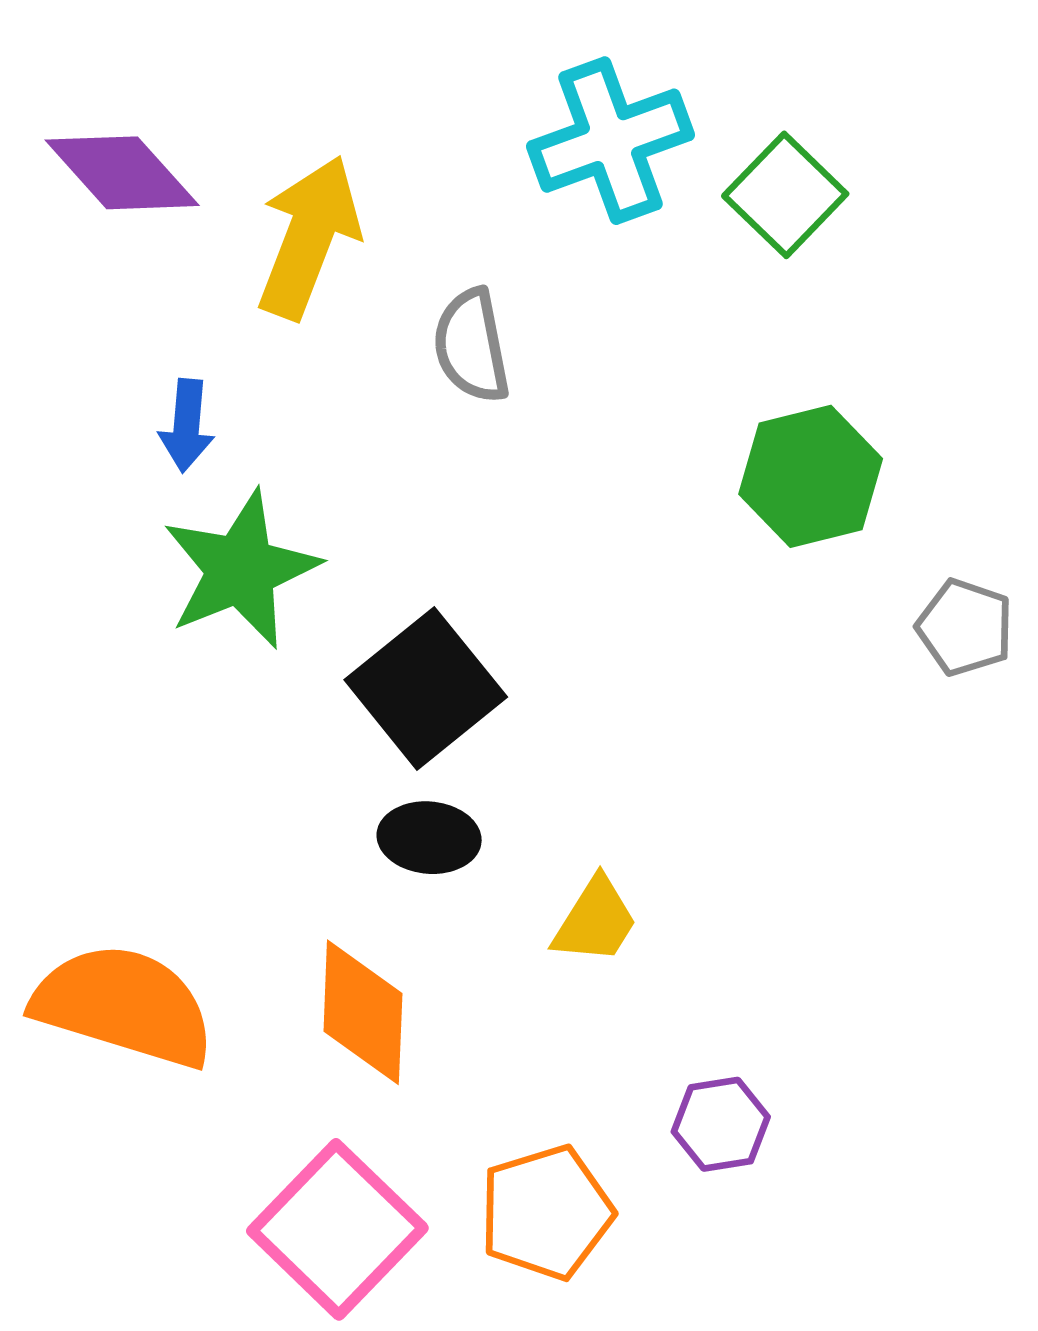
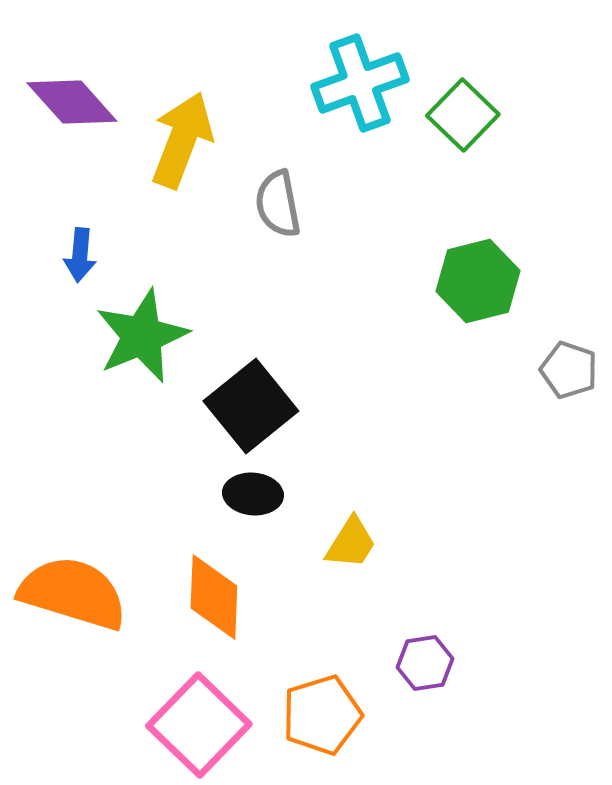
blue arrow: (187, 426) -> (80, 255), moved

